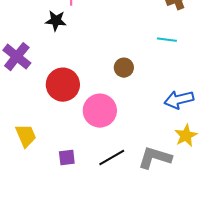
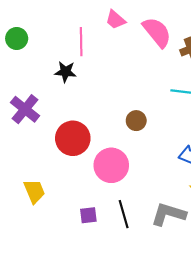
purple square: (67, 158) -> (88, 215), moved
black line: (112, 158) -> (124, 214), turned -76

